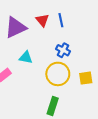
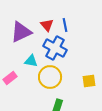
blue cross: (63, 50) -> (55, 48), moved, size x1.6
yellow circle: (58, 74) -> (50, 77), moved

